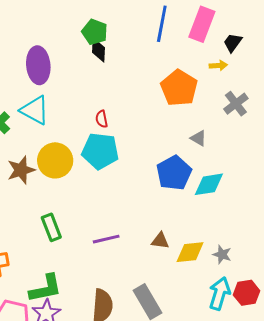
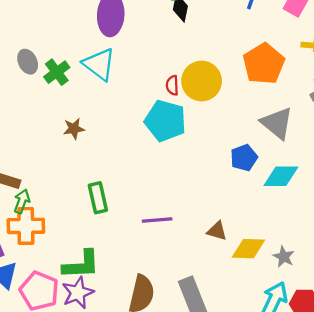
gray triangle: (198, 138) -> (277, 123), size x1.8
yellow circle: (55, 160) -> (202, 81), moved
brown star: (21, 170) -> (74, 129), size x0.7
blue pentagon: (174, 173) -> (244, 158), size x0.7

